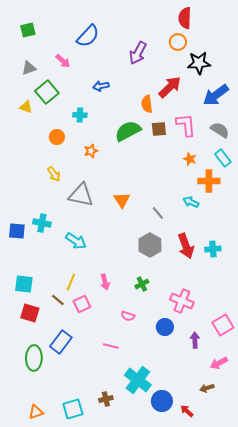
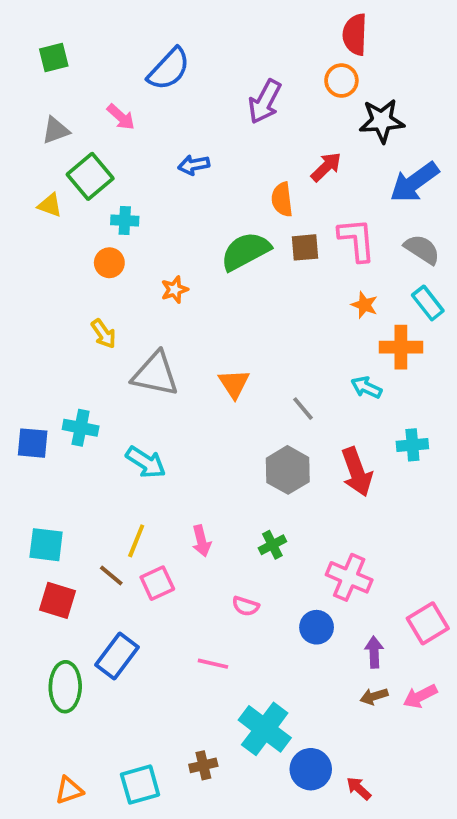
red arrow: (170, 87) -> (326, 167), size x0.7
cyan cross: (80, 115) -> (125, 221), moved
cyan cross: (213, 249) -> (412, 445), moved
brown arrow: (207, 388) -> (374, 696), moved

